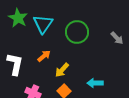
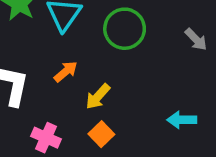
cyan arrow: (95, 83) -> (182, 120), moved

